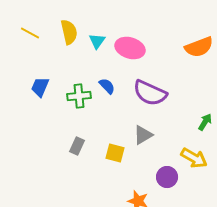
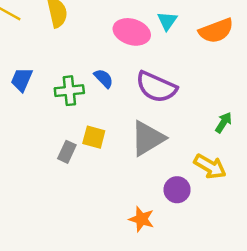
cyan triangle: (97, 41) -> (167, 21), moved
gray triangle: (143, 135) -> (148, 138), size x1.5
yellow square: (115, 153) -> (94, 137), moved

